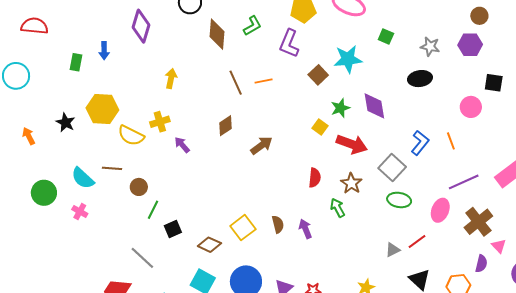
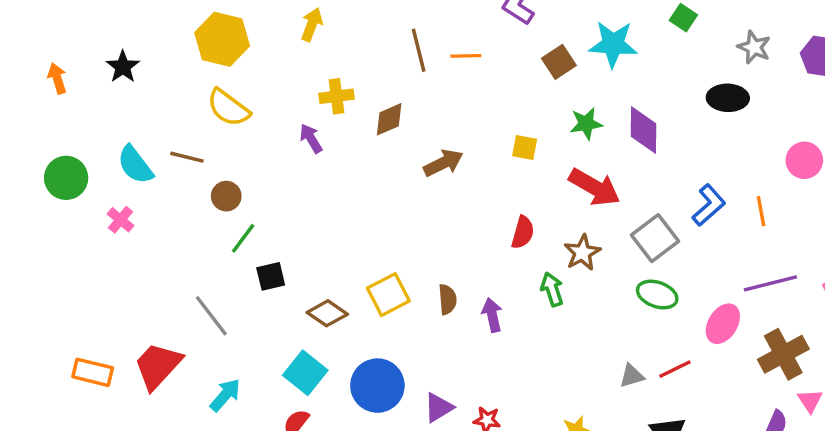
yellow hexagon: (102, 109) -> (222, 39), moved
yellow cross: (160, 122) -> (337, 96), moved
yellow square: (320, 127) -> (525, 147), moved, turned -35

